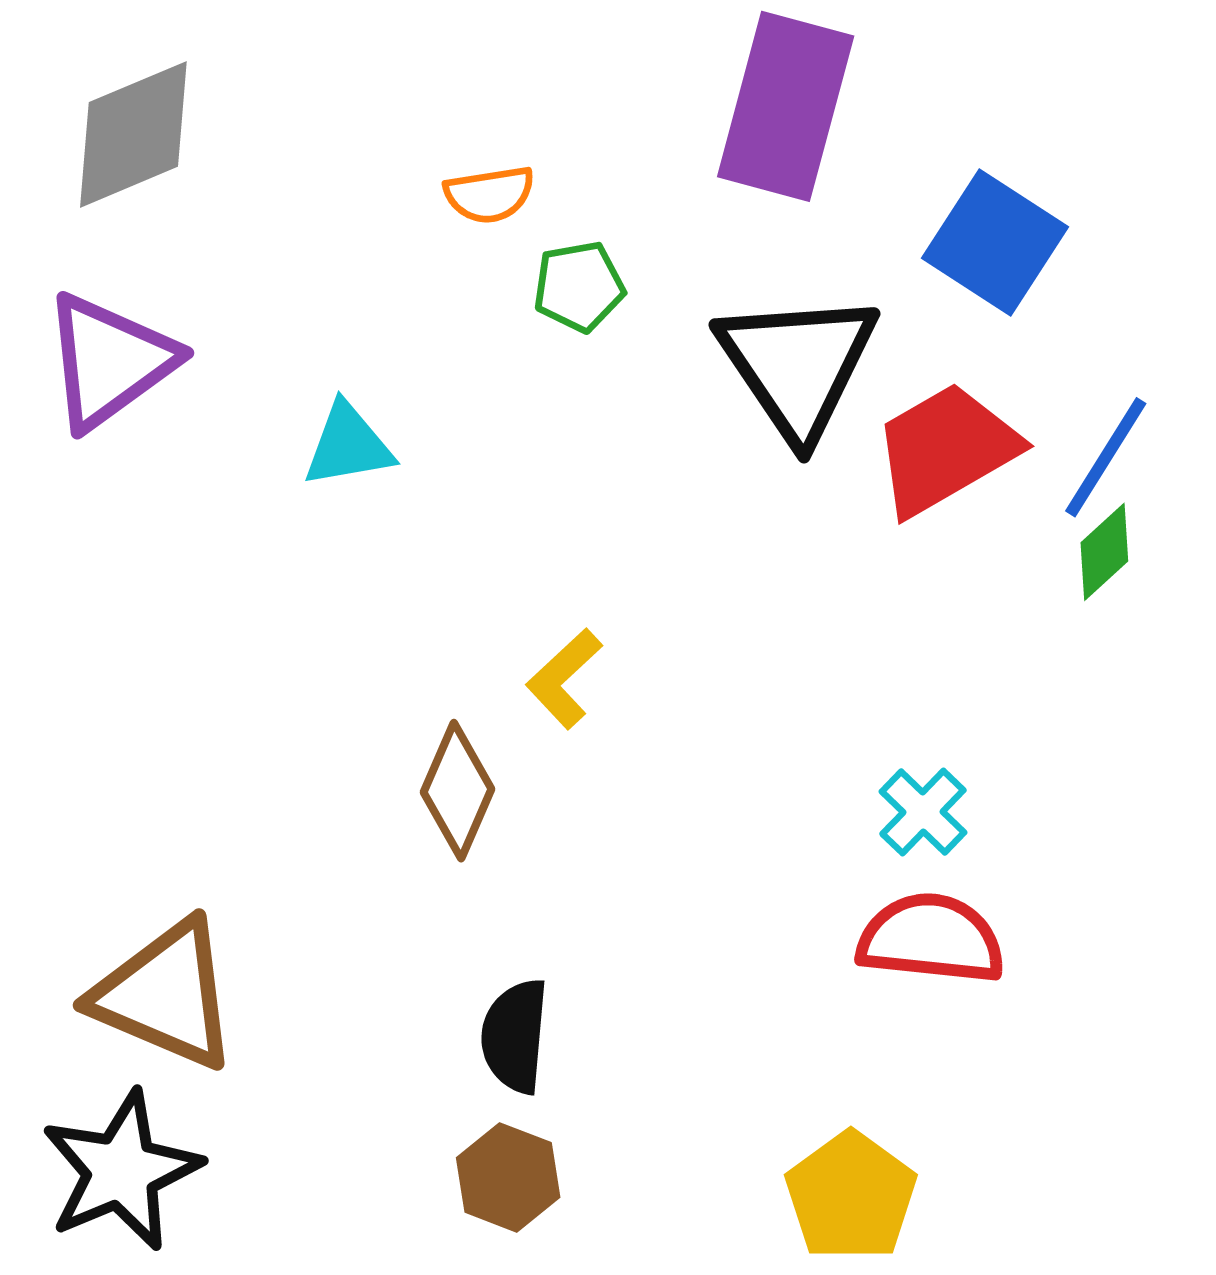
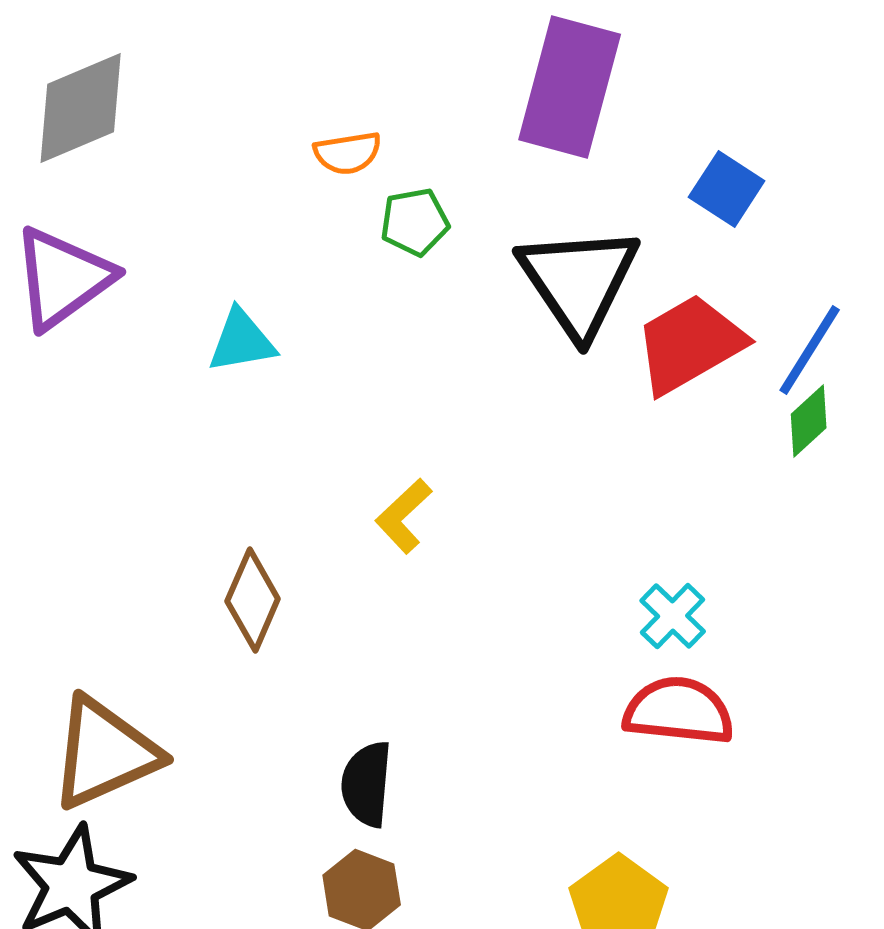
blue square: (995, 242) -> (727, 189), size x0.7
brown diamond: (457, 791) -> (253, 600), moved
brown triangle: (165, 995) -> (105, 753), turned -47

